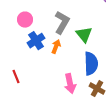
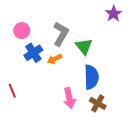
orange arrow: (56, 47) -> (54, 59), turned -136

